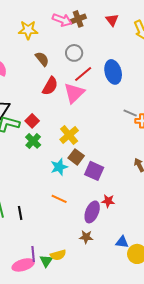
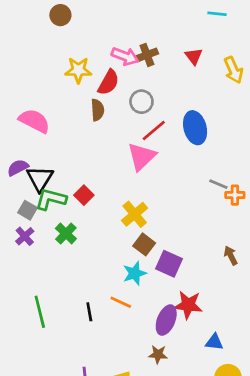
brown semicircle: (42, 59) -> (98, 110), turned 35
red semicircle: (50, 86) -> (109, 82), moved
green cross: (33, 141) -> (66, 233), moved
cyan star: (59, 167) -> (135, 273), moved
red star: (108, 201) -> (188, 305), size x1.5
black line: (20, 213) -> (89, 312), moved
blue triangle: (122, 242) -> (214, 342), moved

